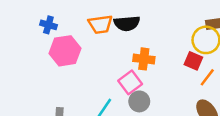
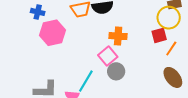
red square: (193, 61) -> (159, 35), turned -35

